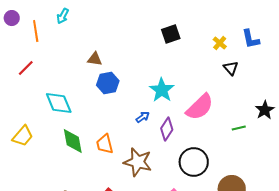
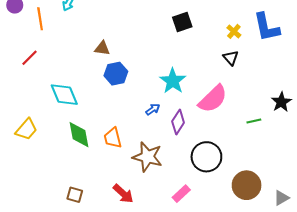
blue L-shape: (251, 39) -> (267, 27), size x1.4
black triangle: (231, 68) -> (231, 58), moved

